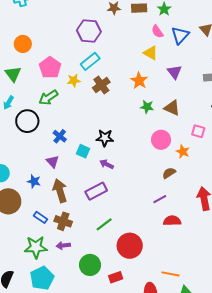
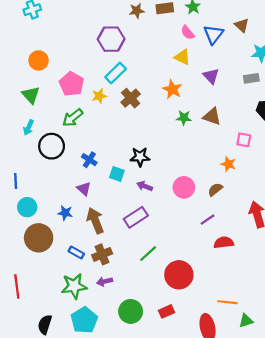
pink circle: (161, 140) -> (184, 187), moved
brown cross: (63, 221) -> (102, 254), turned -36
green circle: (90, 265) -> (131, 311), moved

